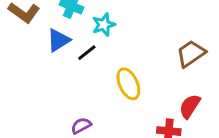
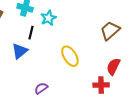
blue triangle: (58, 40) -> (20, 51), moved
black line: (87, 53) -> (31, 33), moved, turned -32

